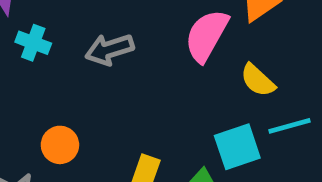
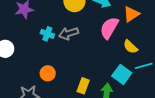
cyan cross: (33, 43) -> (47, 34), moved
cyan square: (237, 147) -> (122, 74), turned -36

